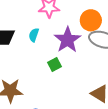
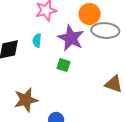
green square: (55, 64) -> (64, 65), turned -32

